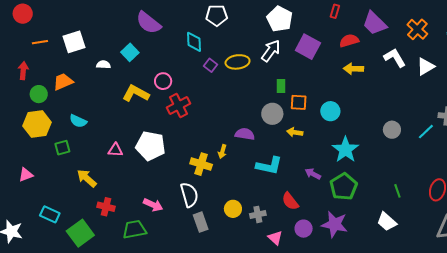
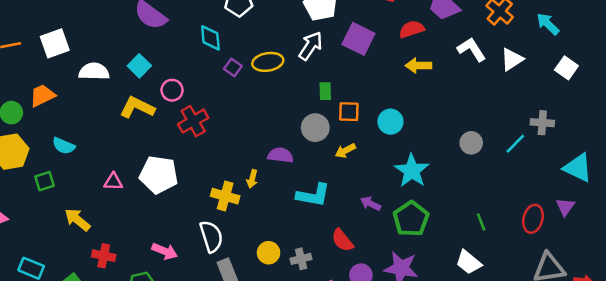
cyan square: (130, 52) -> (139, 66), moved
white semicircle: (103, 65) -> (94, 72), size x1.6
yellow arrow: (295, 132) -> (345, 151), turned -35

